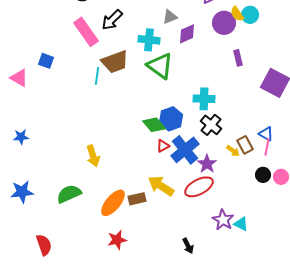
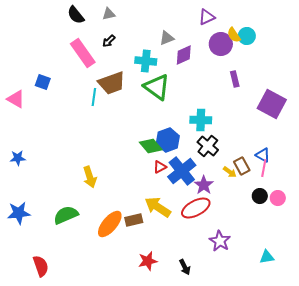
black arrow: (112, 20) -> (109, 41), size x0.6
cyan triangle: (241, 224) -> (267, 257), moved, turned -35
red star: (117, 240) -> (148, 261), moved

